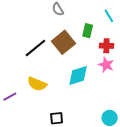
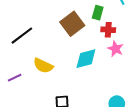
red cross: (106, 46) -> (108, 30), moved
black line: (35, 48) -> (22, 36), moved

